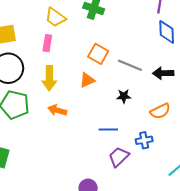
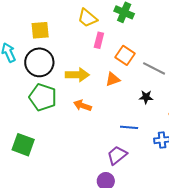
pink rectangle: (47, 43) -> (99, 40), moved
yellow arrow: (49, 78) -> (77, 75), turned -95
purple trapezoid: (119, 157) -> (117, 155), moved

